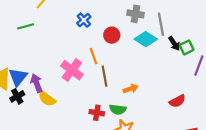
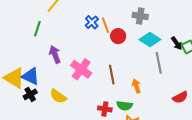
gray line: (161, 24) -> (159, 63), moved
green line: (26, 26) -> (37, 29), turned -56
orange line: (93, 56) -> (106, 25), moved
blue triangle: (18, 77) -> (31, 76), turned -42
purple arrow: (36, 83) -> (55, 54), moved
orange arrow: (131, 89) -> (136, 86), turned -88

